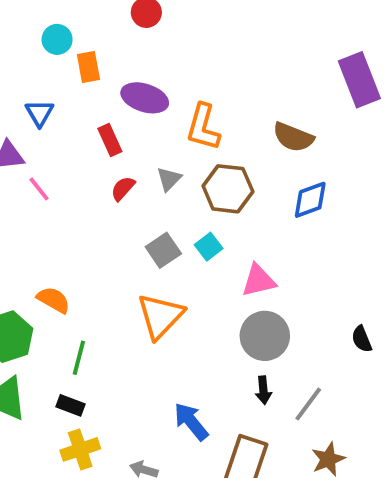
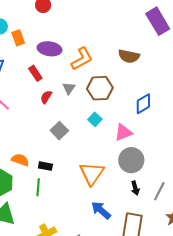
orange L-shape: (203, 127) -> (82, 59), turned -125
blue diamond: (310, 200) -> (143, 104), moved
gray square: (163, 250) -> (59, 131), moved
orange triangle: (160, 316) -> (92, 173), moved
black rectangle: (71, 405) -> (45, 166), moved

